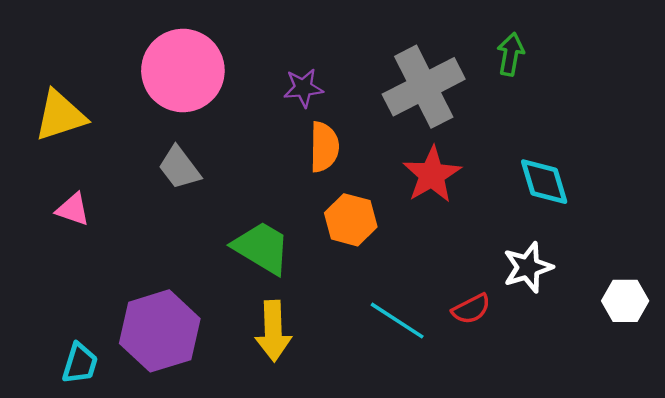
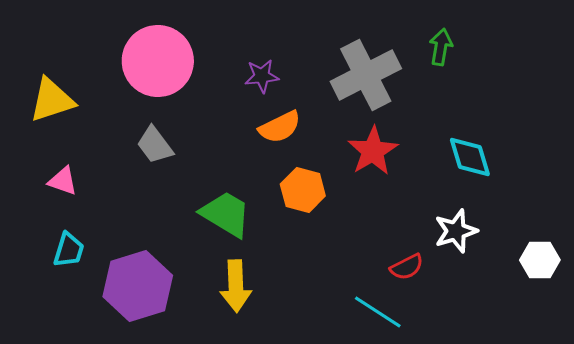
orange semicircle: (324, 147) -> (280, 127), turned 63
cyan line: (397, 321) -> (378, 312), moved
cyan trapezoid: (80, 363) -> (69, 250), moved

